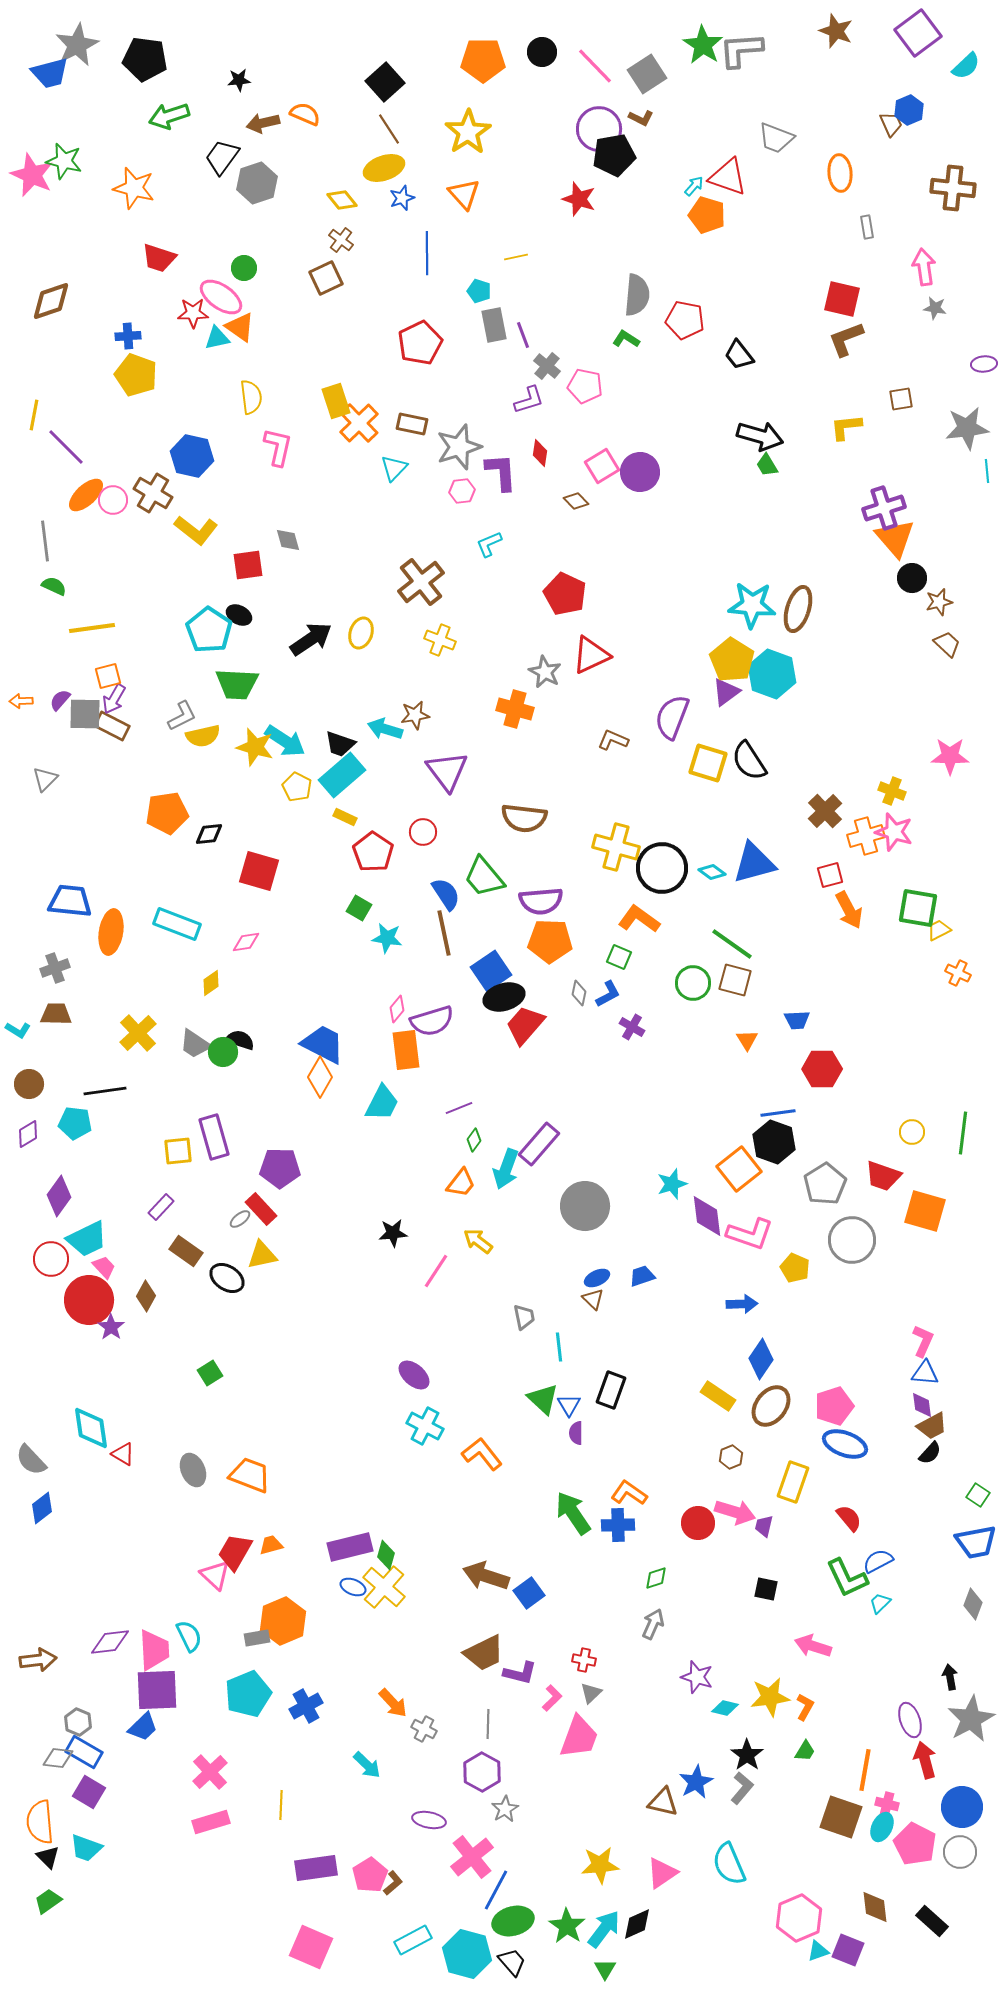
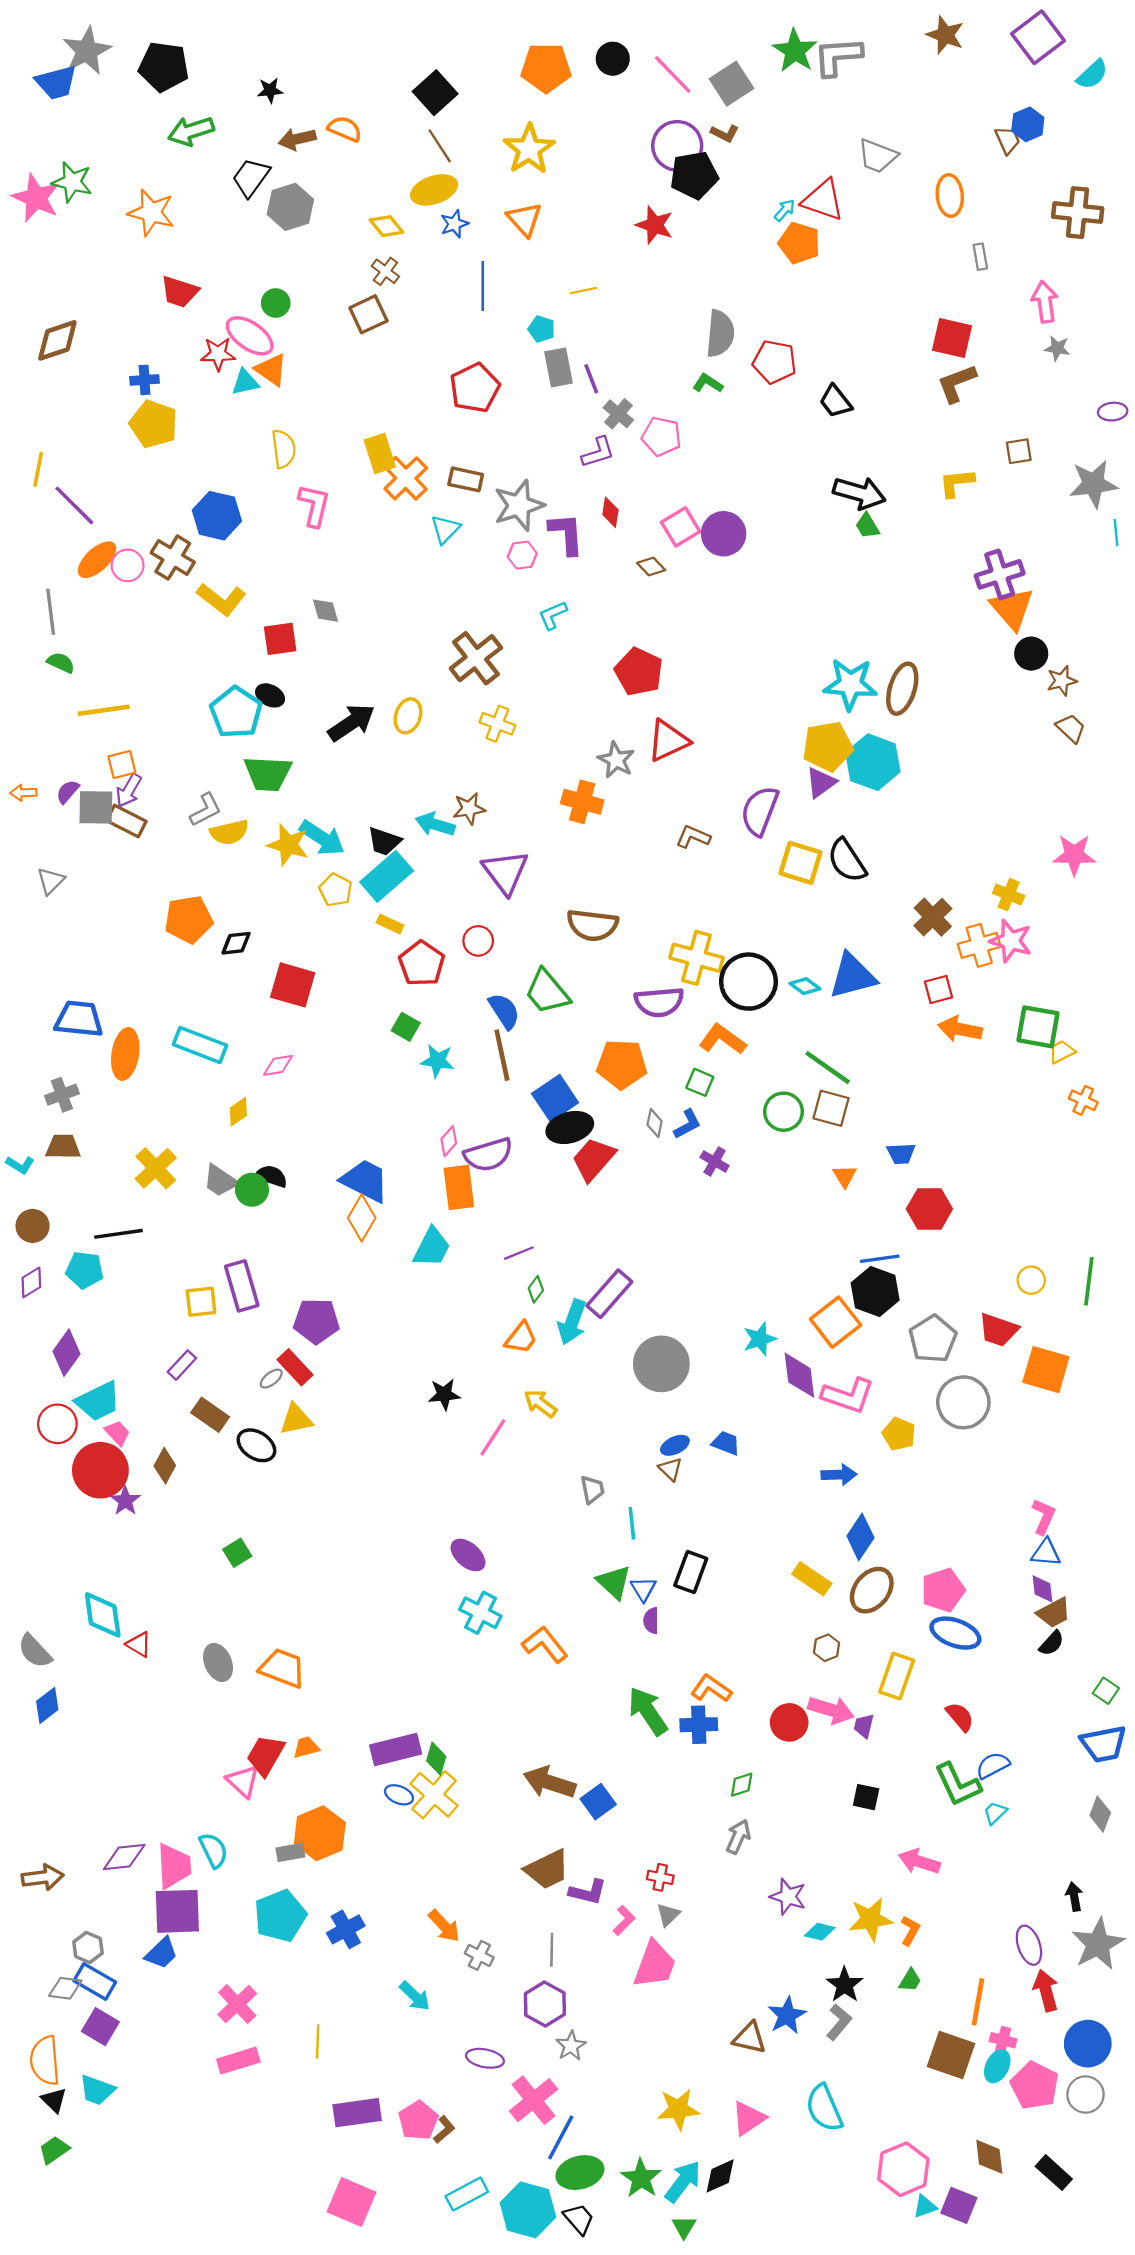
yellow pentagon: (732, 660) -> (828, 746), turned 30
purple semicircle: (541, 901) -> (659, 1002), moved
orange arrow: (849, 910) -> (960, 1029), turned 129
blue trapezoid: (642, 1276) -> (726, 1443), turned 40

